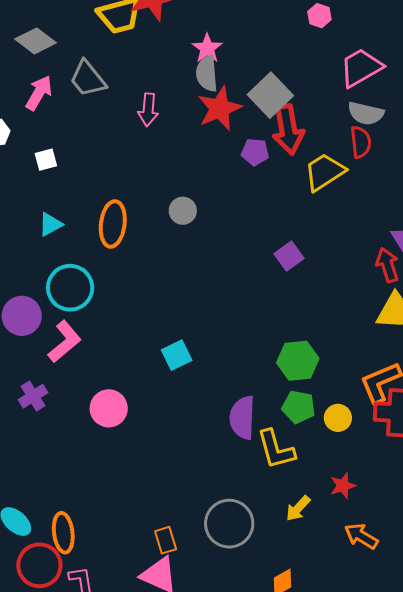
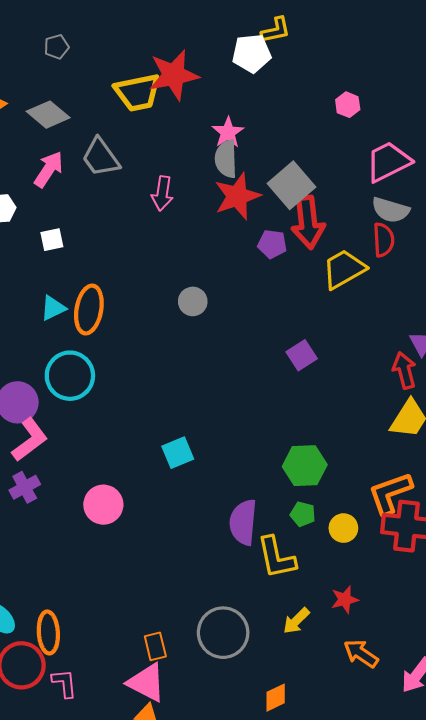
orange ellipse: (113, 224) -> (89, 310), moved
pink L-shape: (65, 342) -> (30, 440), moved
green pentagon: (299, 407) -> (303, 514), size x0.7

